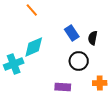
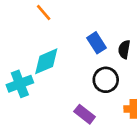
purple rectangle: (63, 87) -> (85, 114), turned 35

